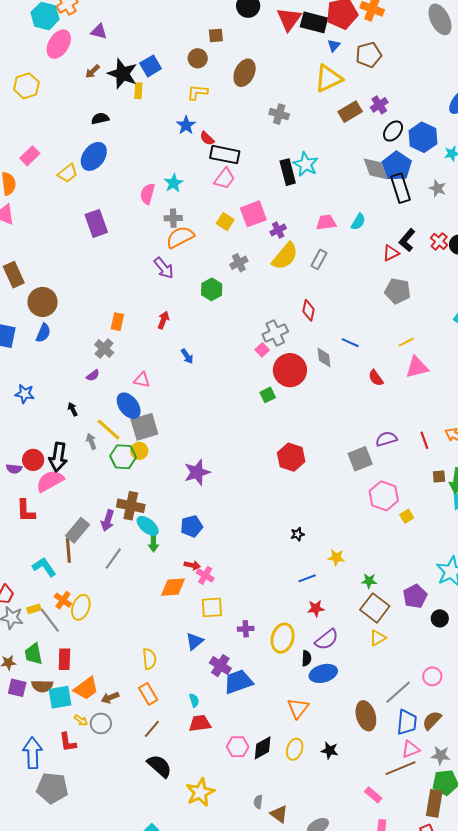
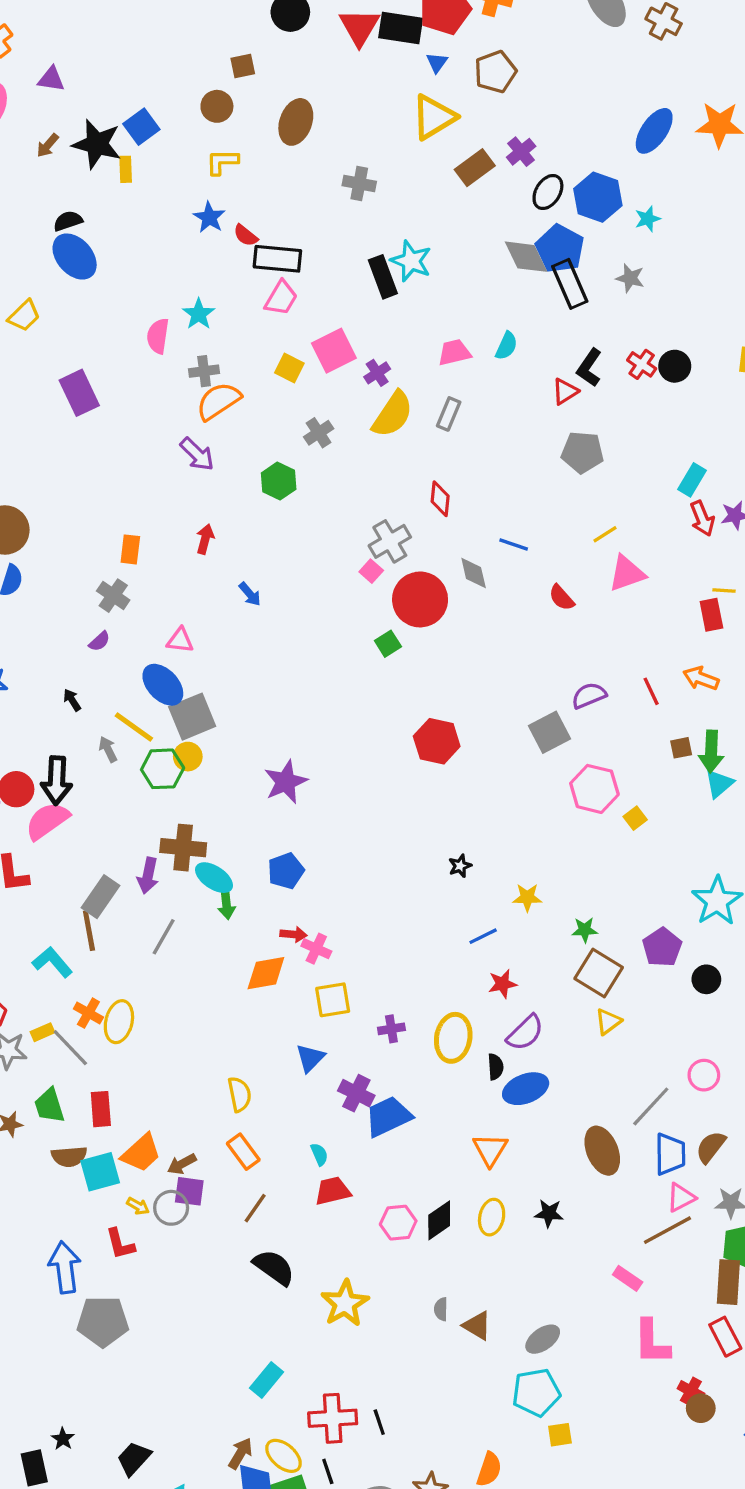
blue ellipse: (94, 156) -> (75, 257), moved, turned -72
purple square: (17, 688) -> (189, 1191), moved

